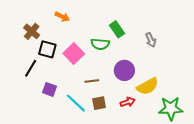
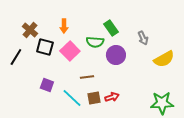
orange arrow: (62, 17) -> (64, 26), moved, turned 64
black line: (31, 68) -> (16, 57), moved
purple circle: (124, 70) -> (116, 55), moved
yellow semicircle: (148, 86) -> (164, 59), moved
red arrow: (128, 102) -> (112, 97), moved

